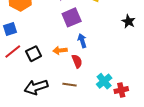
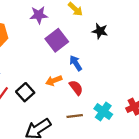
black star: (128, 21) -> (100, 31), moved
cyan cross: (104, 81) -> (103, 111), moved

